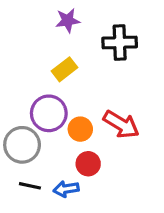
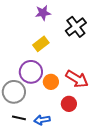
black cross: (120, 43) -> (76, 27), turned -35
red circle: (88, 164) -> (69, 104), moved

